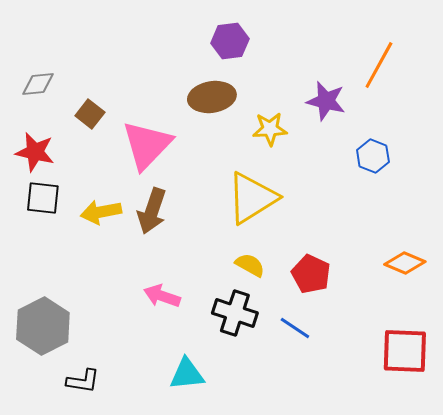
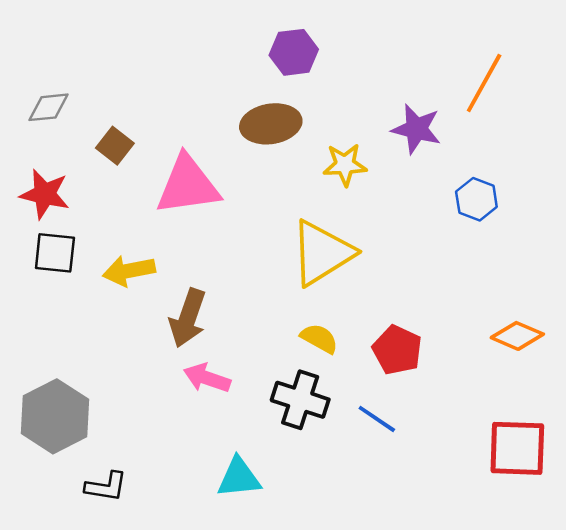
pink triangle: (147, 145) -> (188, 185), turned 38
brown arrow: (152, 211) -> (188, 318), moved

